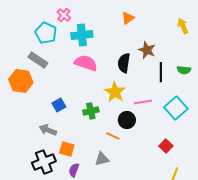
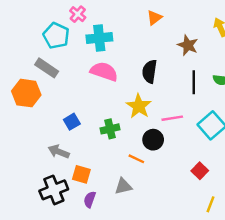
brown star: (147, 50) -> (188, 45), moved

